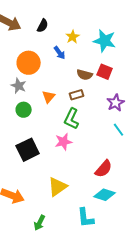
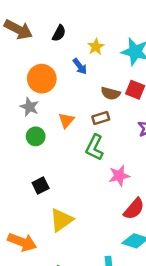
pink star: (64, 142) -> (119, 176), moved
black square: (28, 150) -> (41, 186), size x0.6
yellow triangle: (58, 187) -> (61, 220), moved

